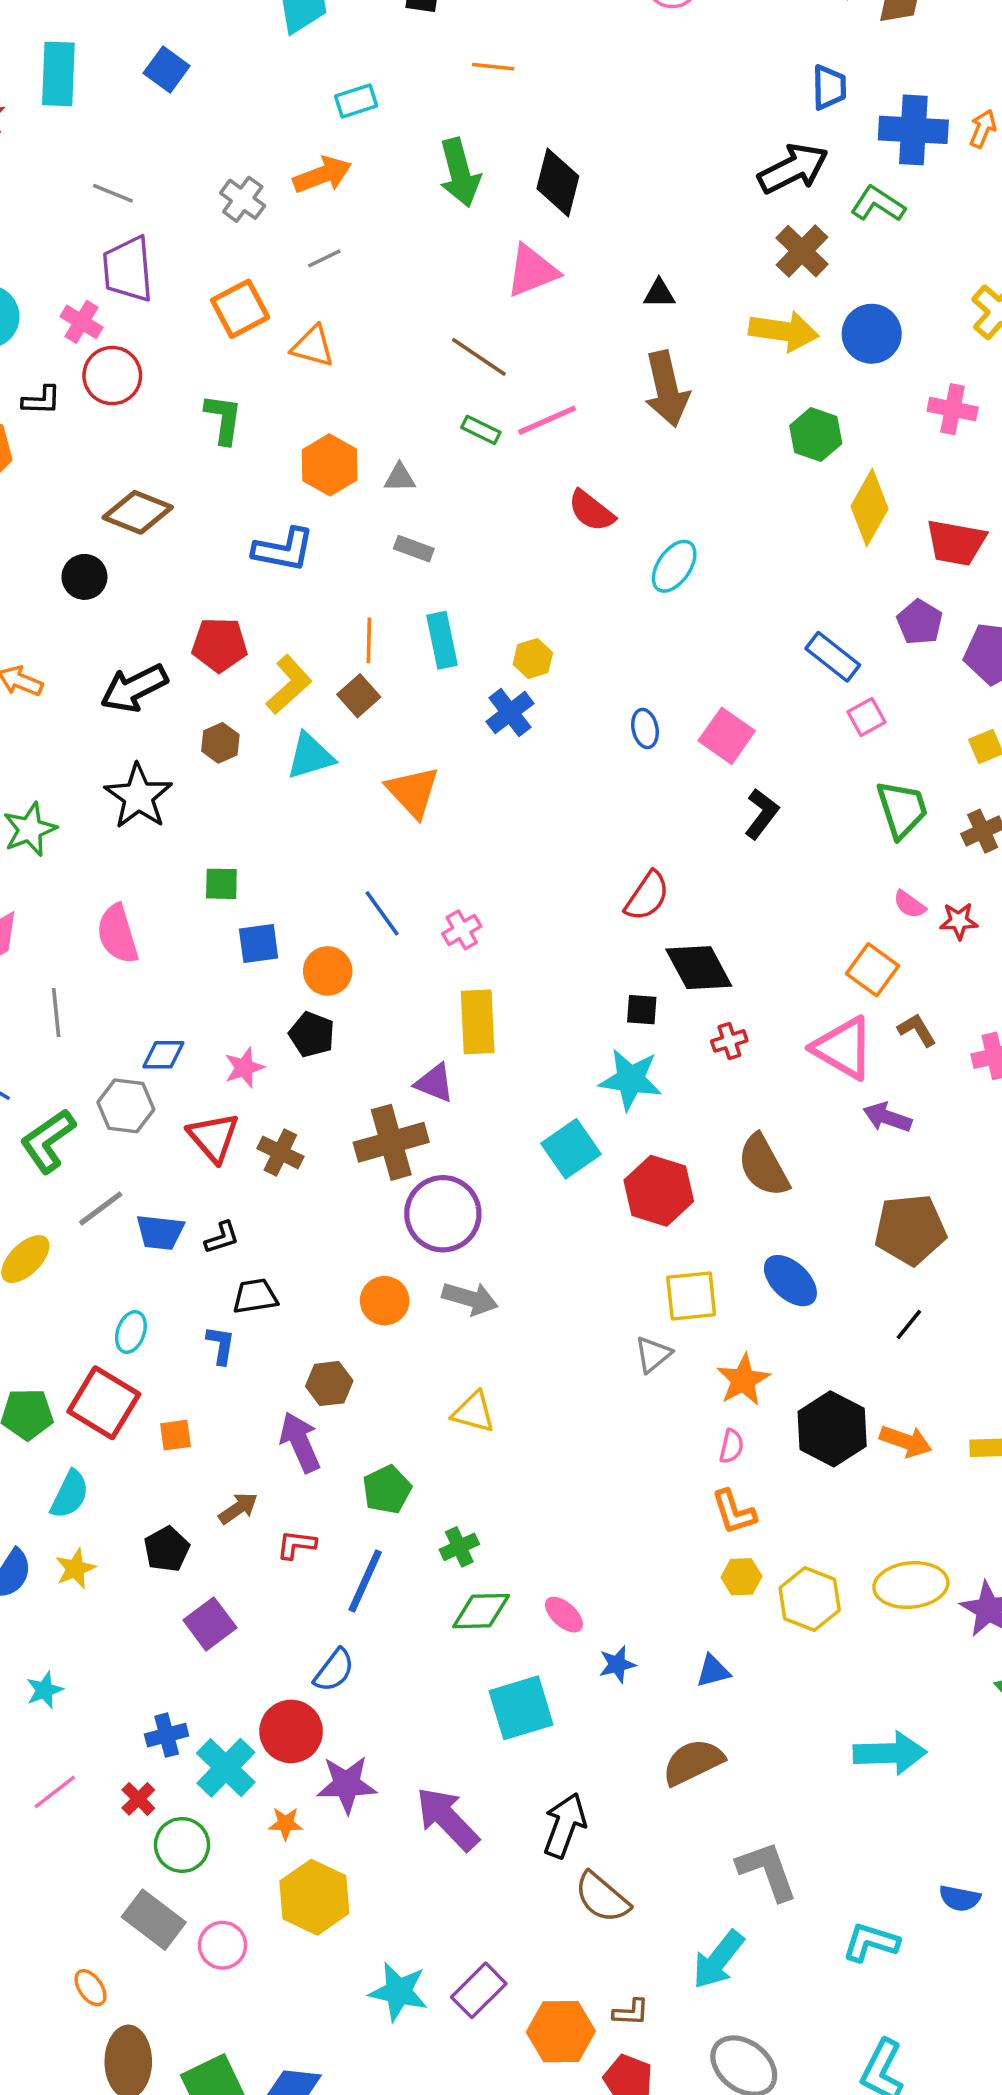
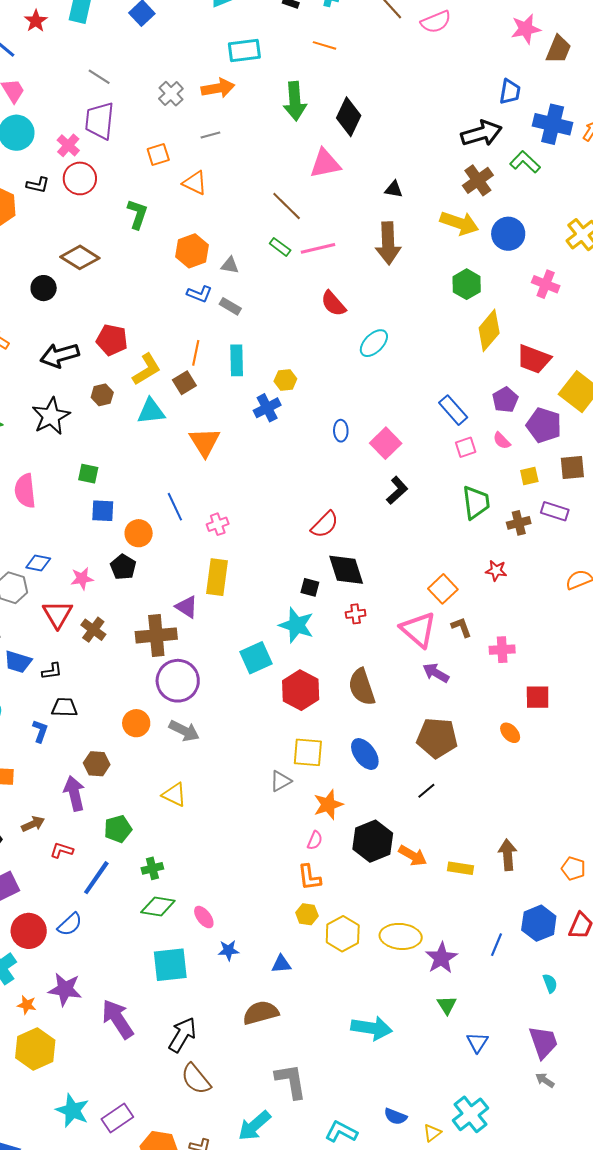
cyan rectangle: (356, 101) -> (244, 50), size x1.4
orange square: (240, 309) -> (158, 154), size x0.7
blue L-shape: (284, 550) -> (199, 294), moved, size x0.7
pink semicircle: (909, 904) -> (502, 441), moved
red circle: (291, 1731) -> (29, 931), moved

